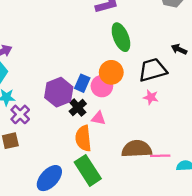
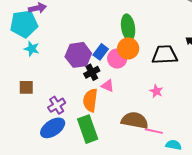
green ellipse: (121, 37) -> (128, 27), moved
pink star: (151, 97) -> (156, 91), moved
purple cross: (20, 114) -> (57, 105), moved

